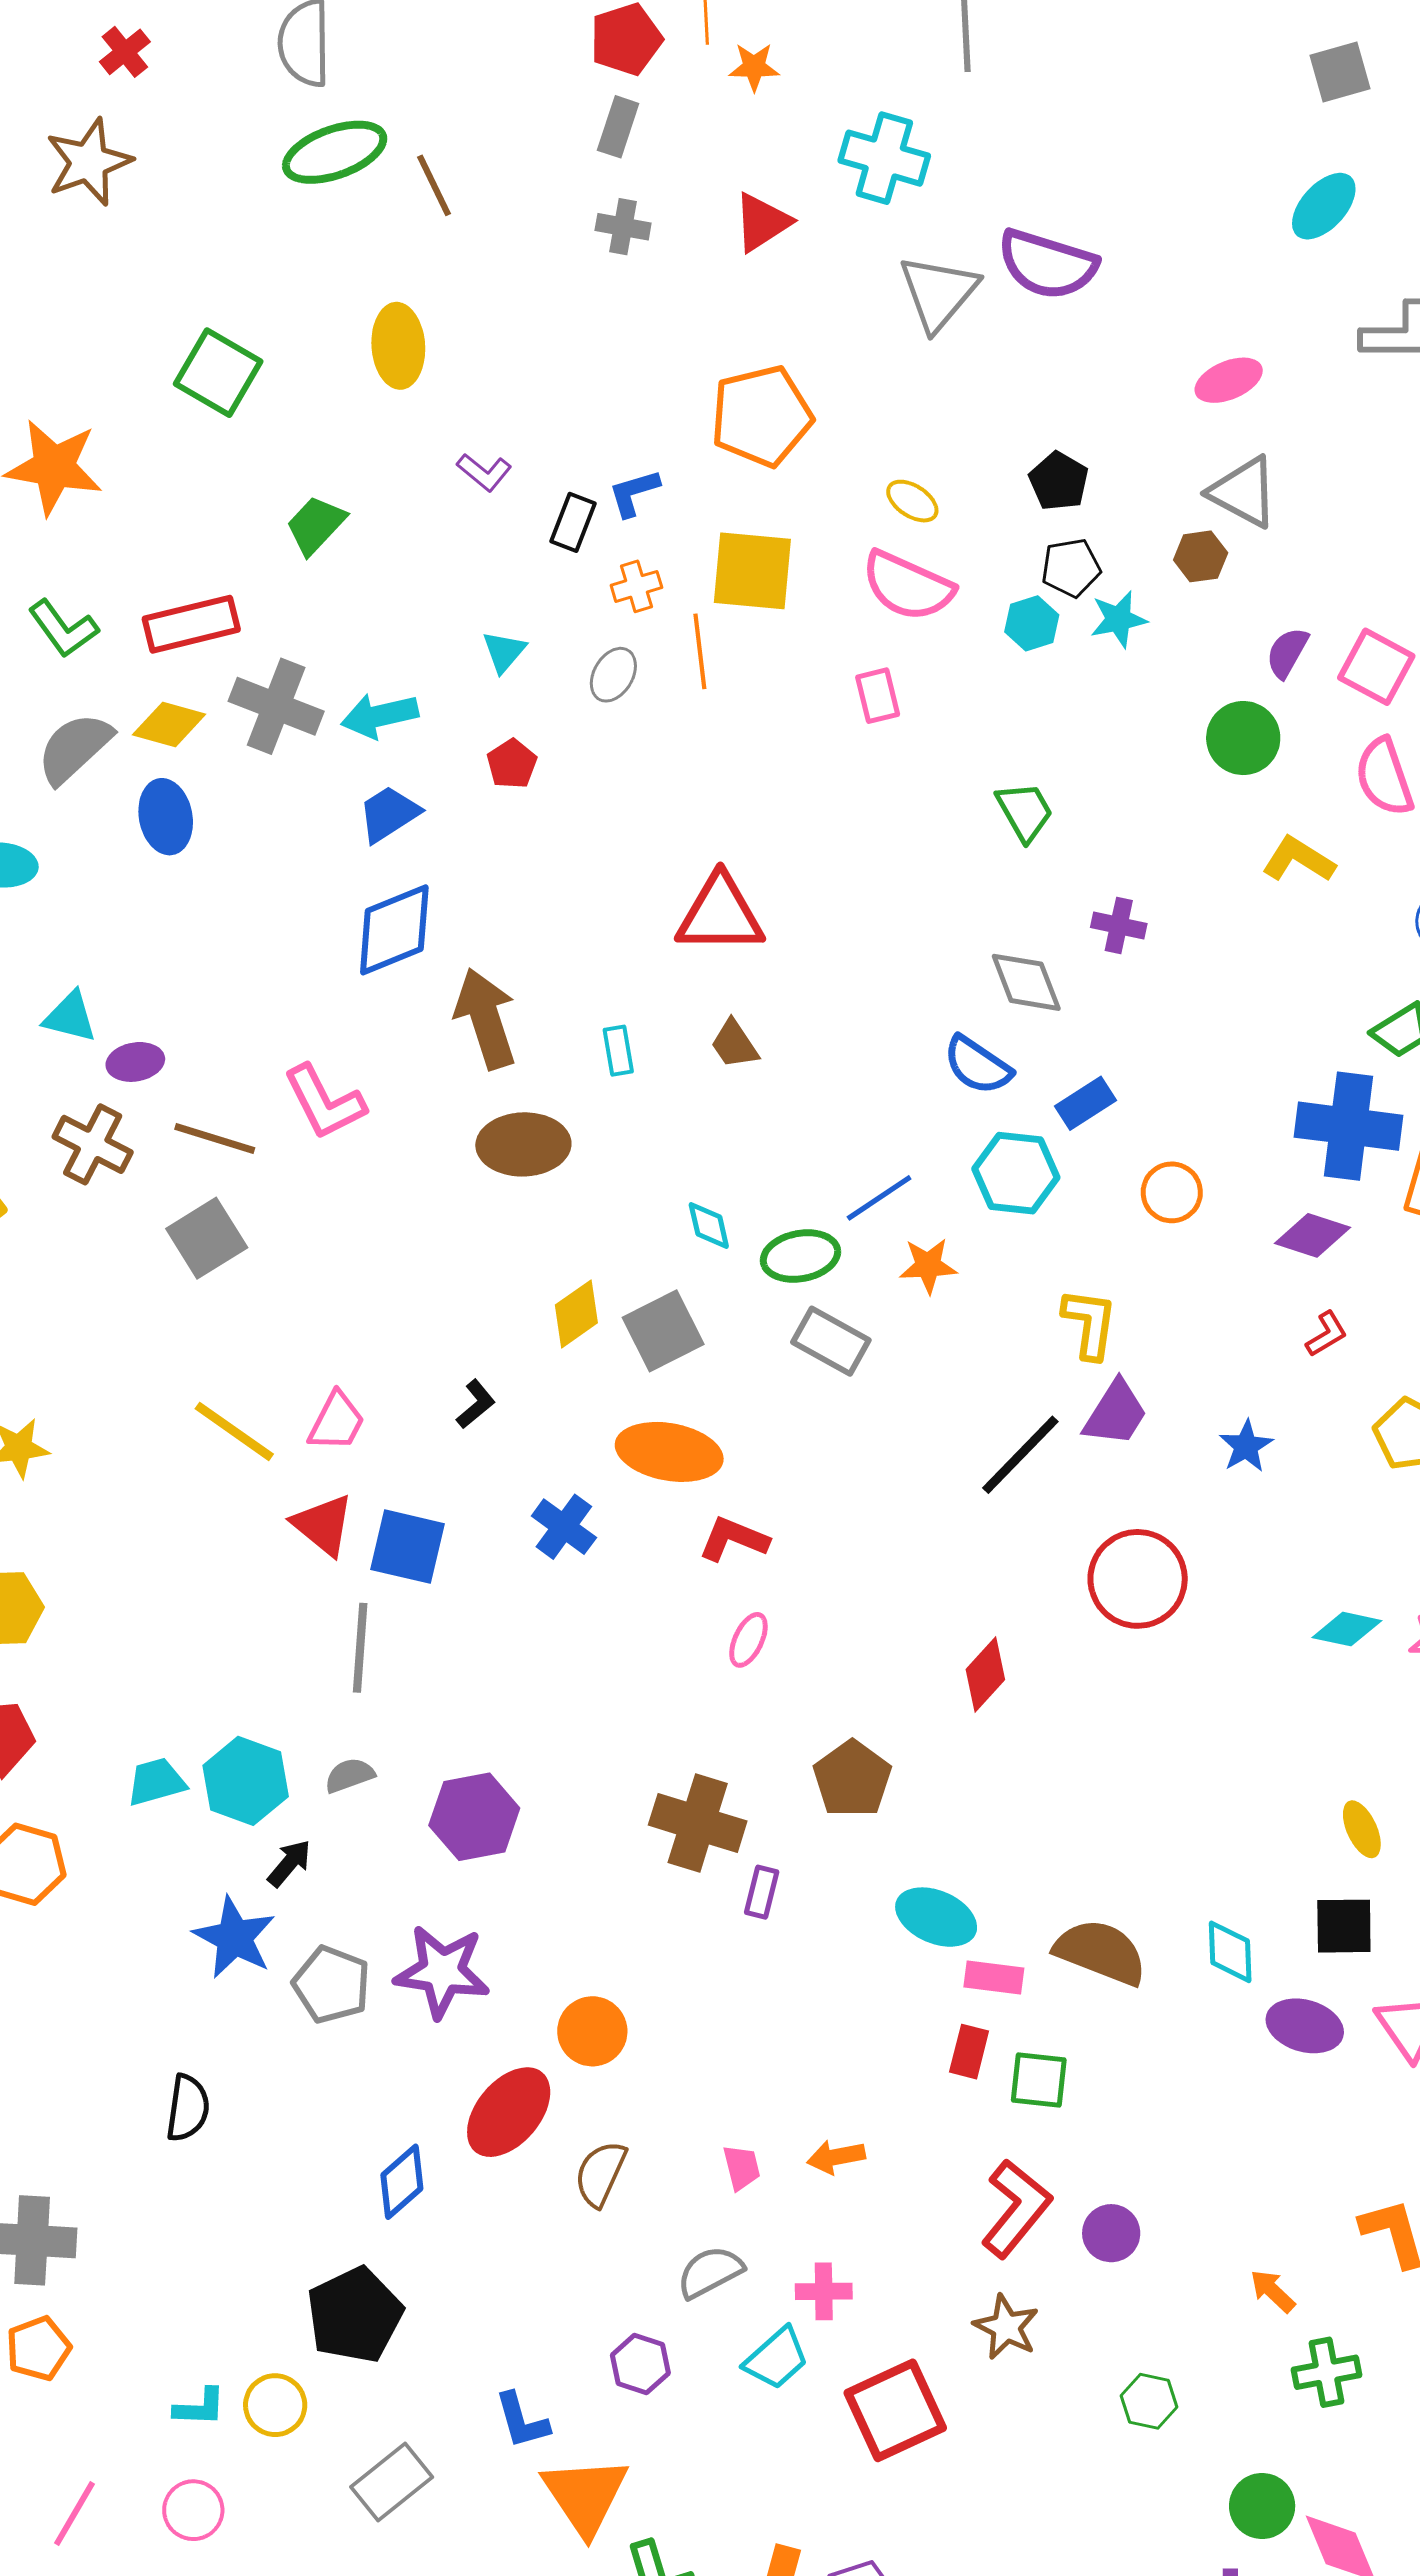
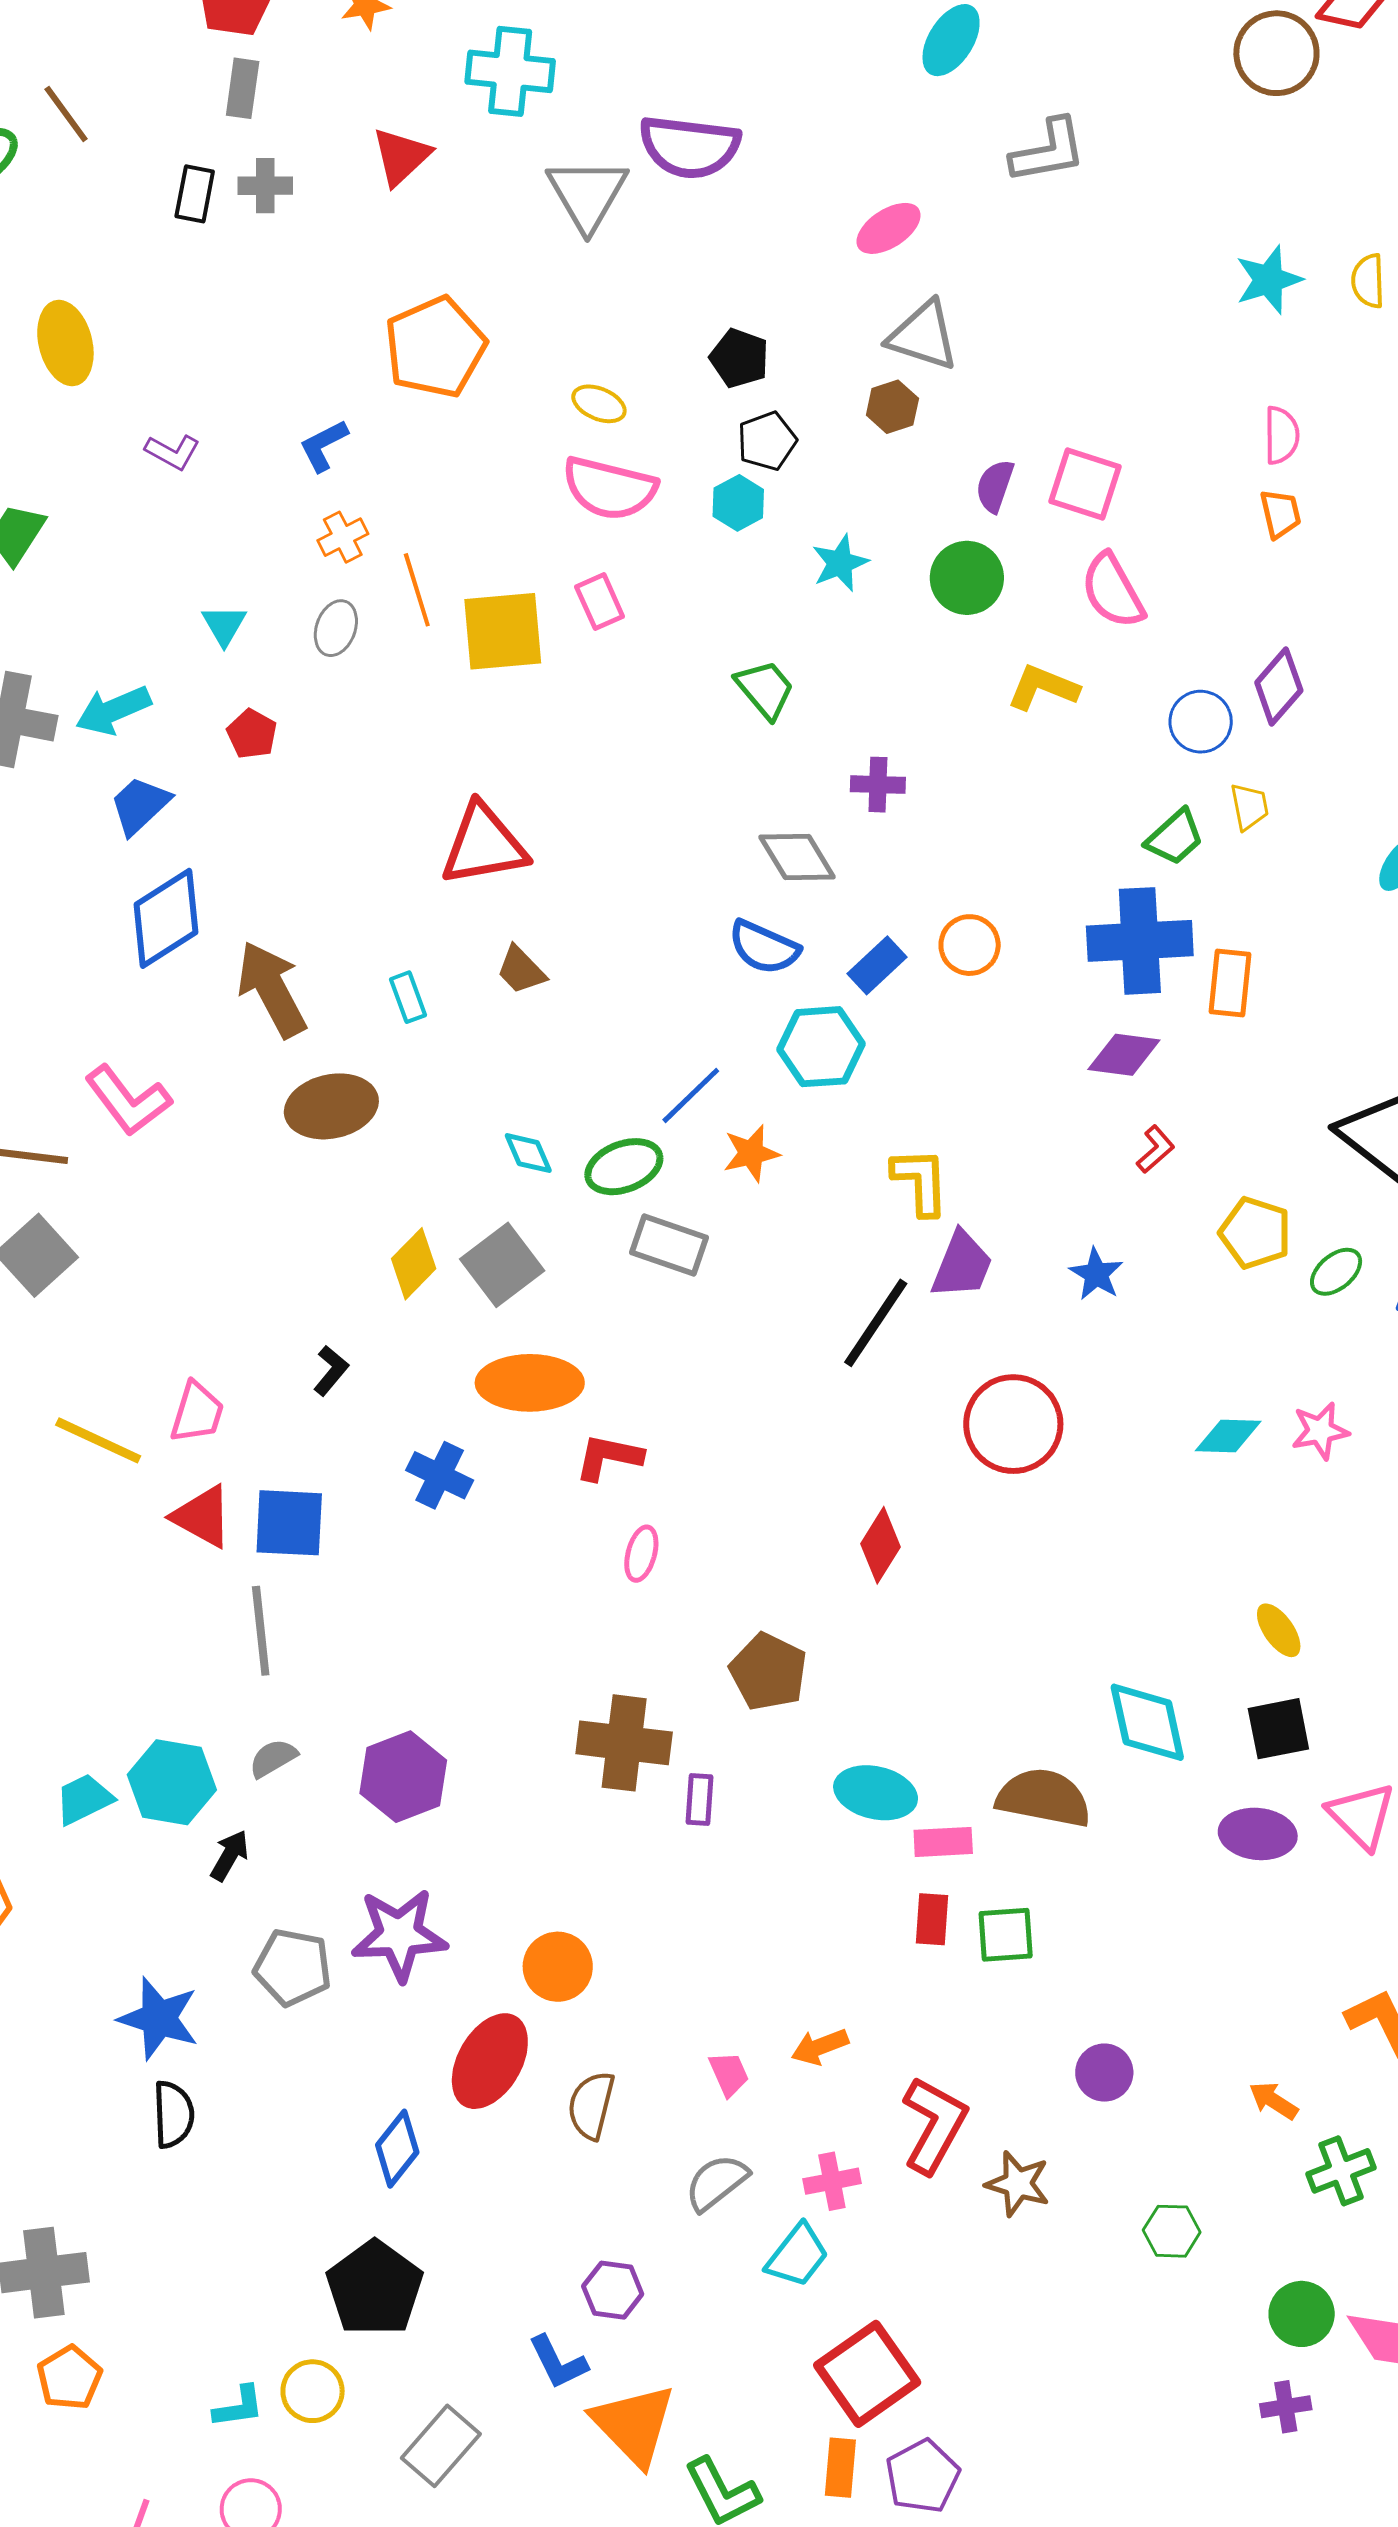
brown line: (434, 185) -> (66, 114), moved
black rectangle: (573, 522) -> (195, 194), moved
yellow square: (752, 571) -> (503, 631), moved
cyan star: (1118, 619) -> (840, 563), moved
orange circle: (1172, 1192) -> (970, 945), moved
blue star: (234, 1938) -> (159, 2018), moved
cyan diamond: (1230, 1952) -> (1147, 1722), moved, size x1.4
red L-shape: (1016, 2208) -> (934, 2125), moved
purple hexagon: (640, 2364) -> (613, 2290), moved
red square: (895, 2410) -> (867, 2374), moved

